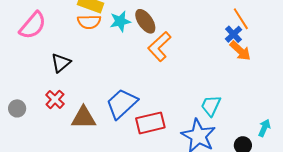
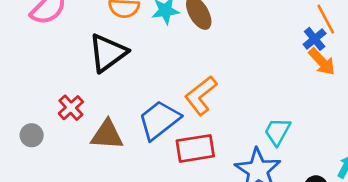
orange L-shape: (159, 46) -> (201, 95), moved
black triangle: (61, 63) -> (108, 53), moved, size x1.5
gray circle: (17, 108) -> (32, 135), moved

